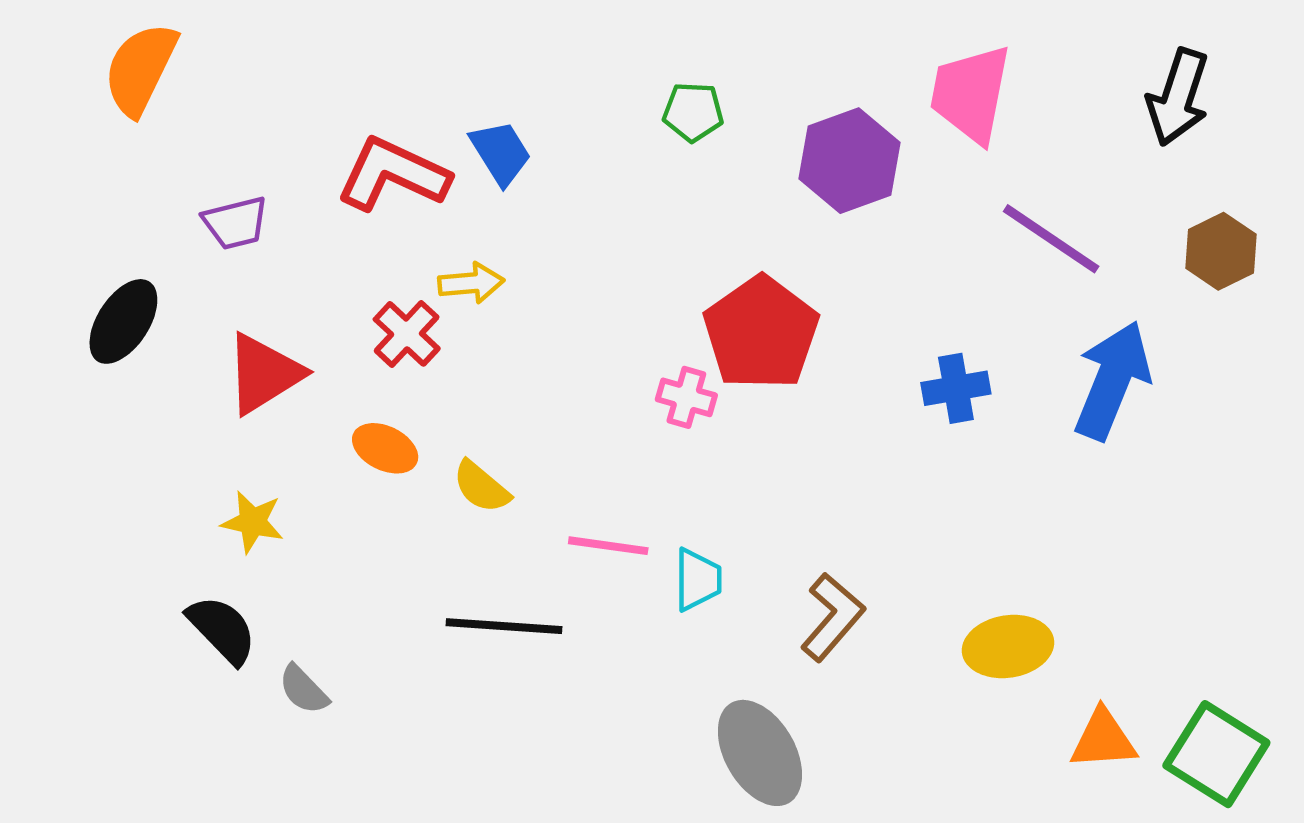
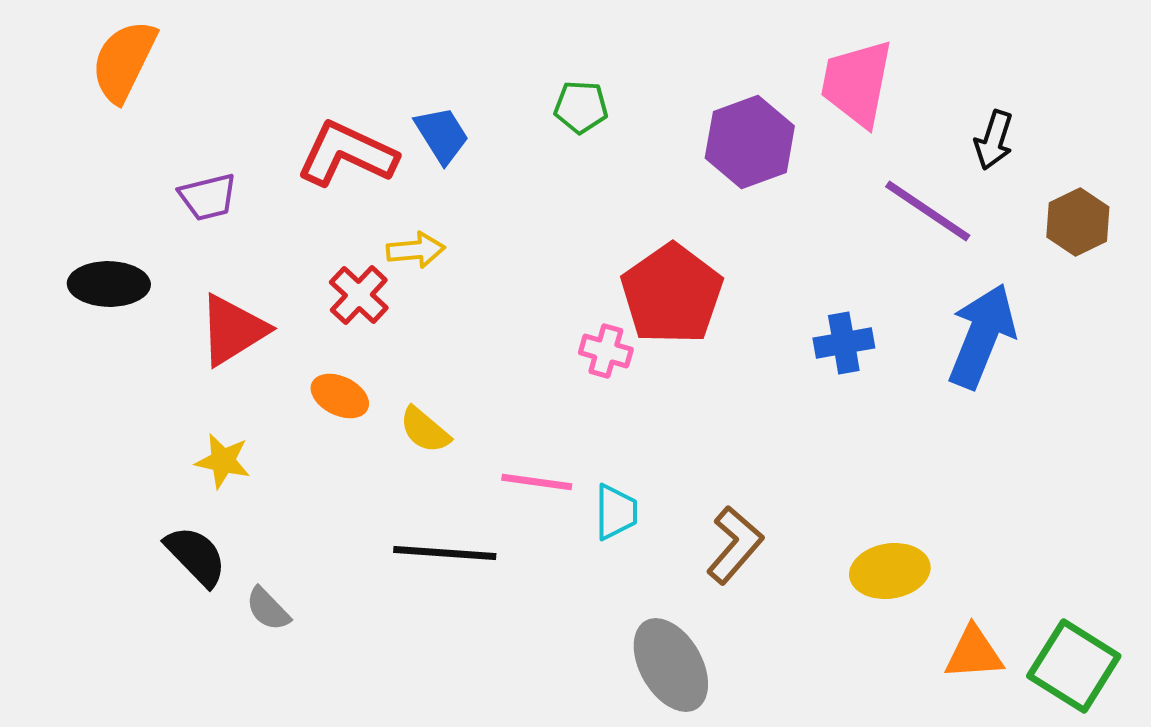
black arrow: (1178, 97) -> (994, 140), moved, size x0.7
green pentagon: (693, 112) -> (581, 107), moved
black ellipse: (123, 321) -> (109, 284), turned 58

